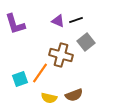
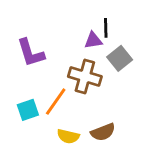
black line: (76, 20) -> (106, 28), turned -72
purple triangle: (58, 21) -> (93, 40), moved, turned -32
purple L-shape: (15, 24) -> (31, 53), moved

